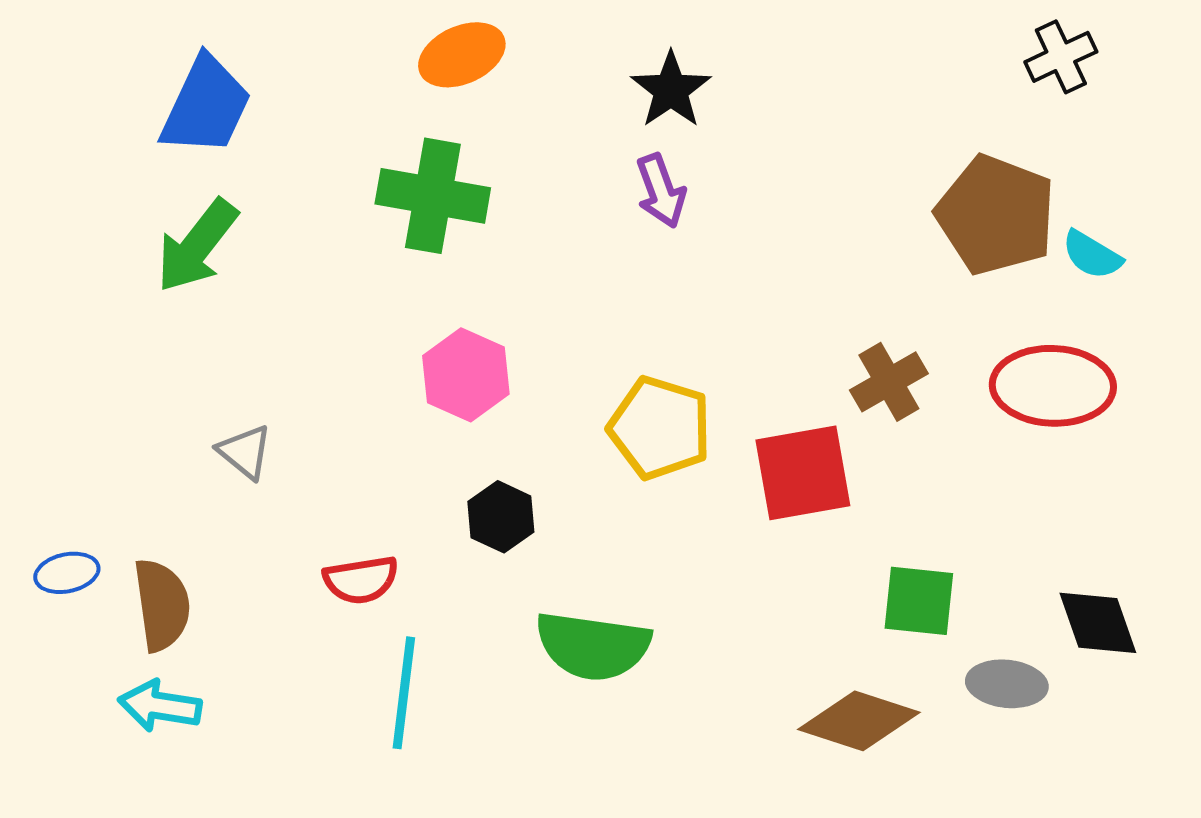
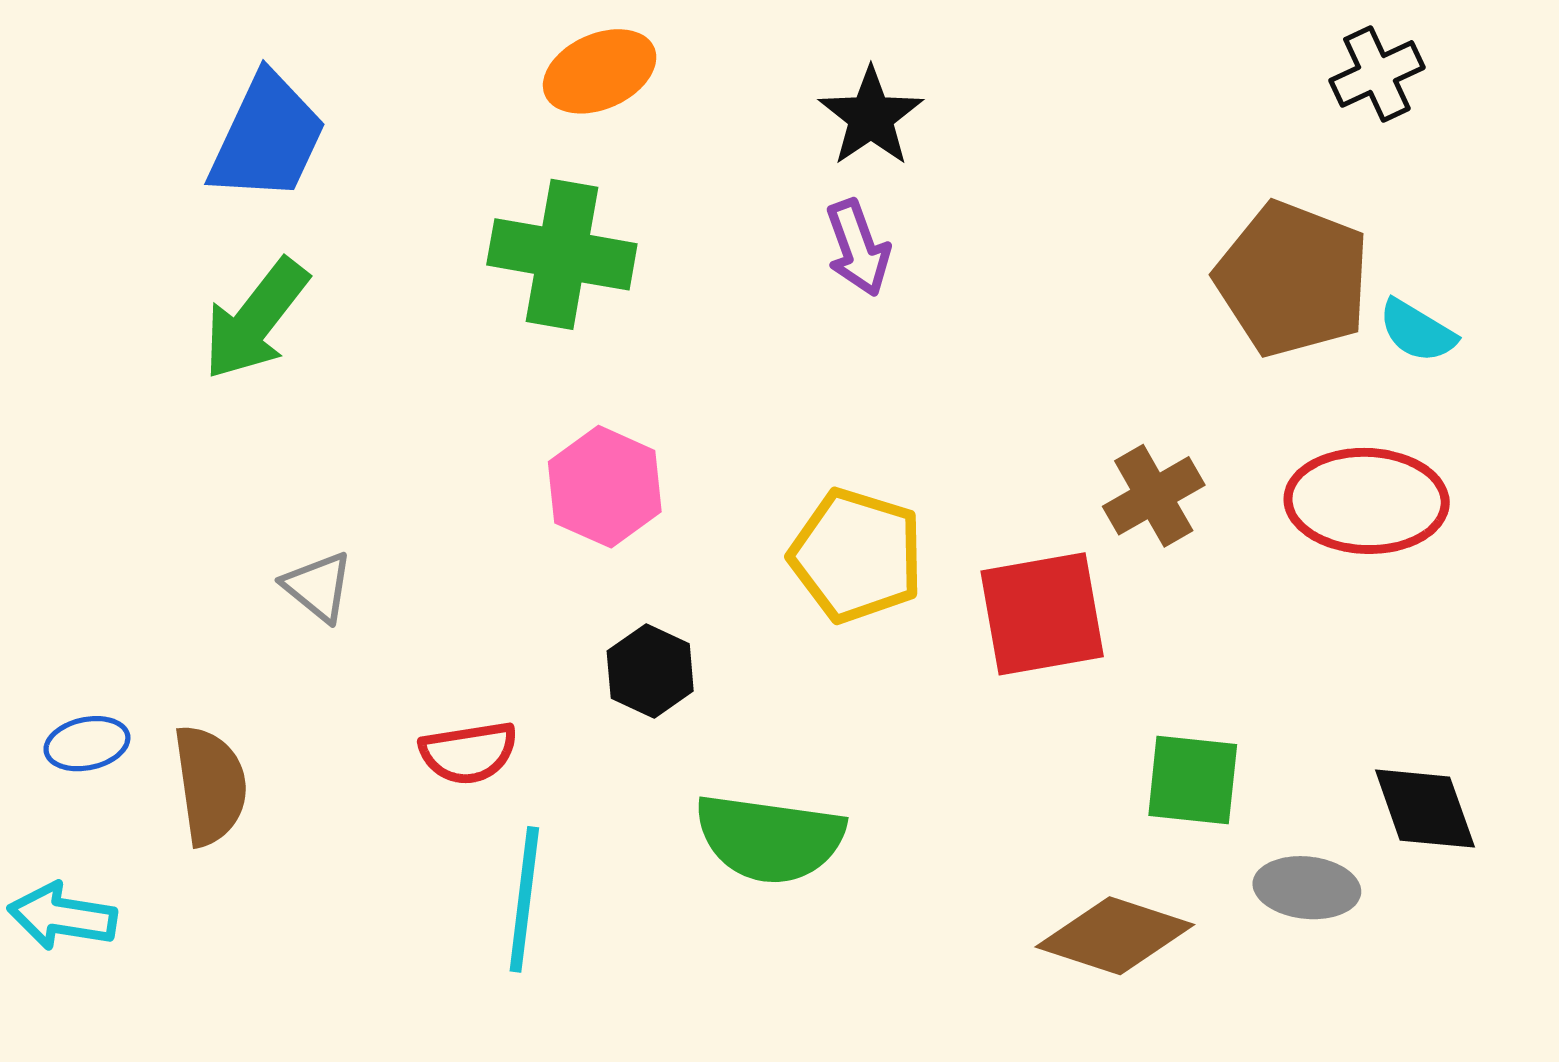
cyan arrow: (160, 706) -> (62, 916), moved

